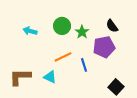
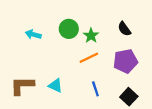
purple pentagon: (104, 47) -> (125, 61), moved
orange line: (63, 57) -> (89, 58), moved
blue line: (84, 65) -> (95, 89), moved

